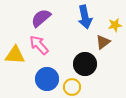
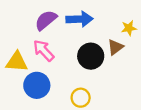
blue arrow: (85, 17) -> (79, 19), moved, turned -80
black circle: (85, 64) -> (91, 56), moved
blue circle: (47, 79) -> (37, 85), moved

